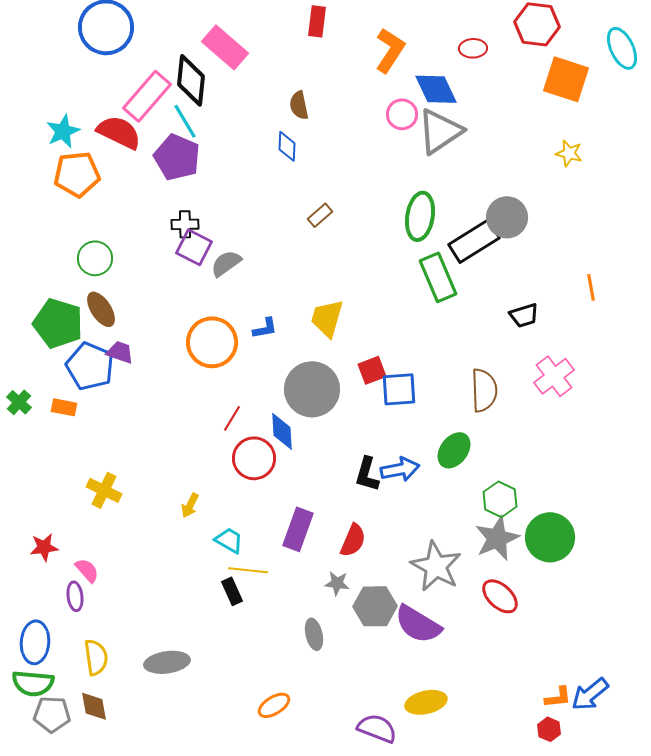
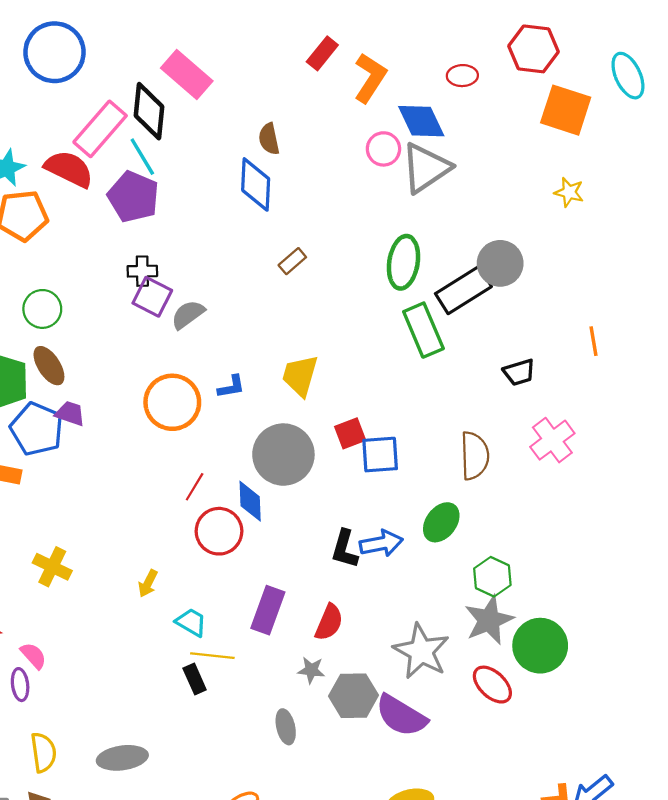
red rectangle: (317, 21) -> (322, 53), moved, turned 32
blue diamond: (287, 146) -> (256, 184), size x1.6
green circle: (550, 537) -> (540, 646), moved

